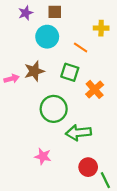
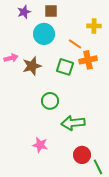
pink arrow: (12, 79) -> (11, 58), moved
orange cross: (95, 89) -> (88, 60), moved, turned 30
green circle: (54, 109) -> (50, 101), size x0.7

